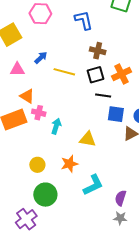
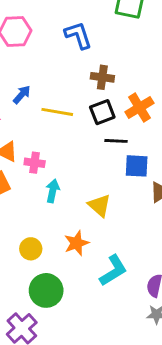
pink cross: (39, 113) -> (35, 163), moved
yellow triangle: (88, 139) -> (99, 205), turned 36

